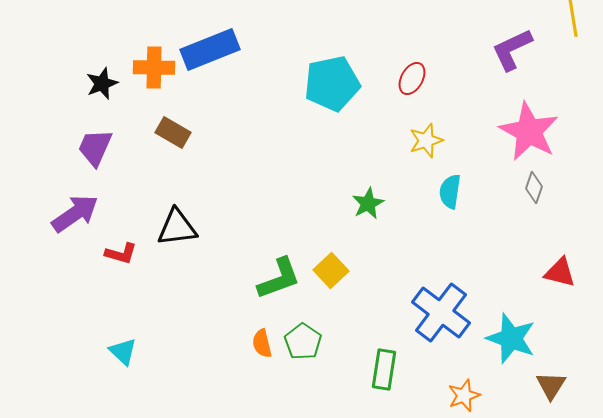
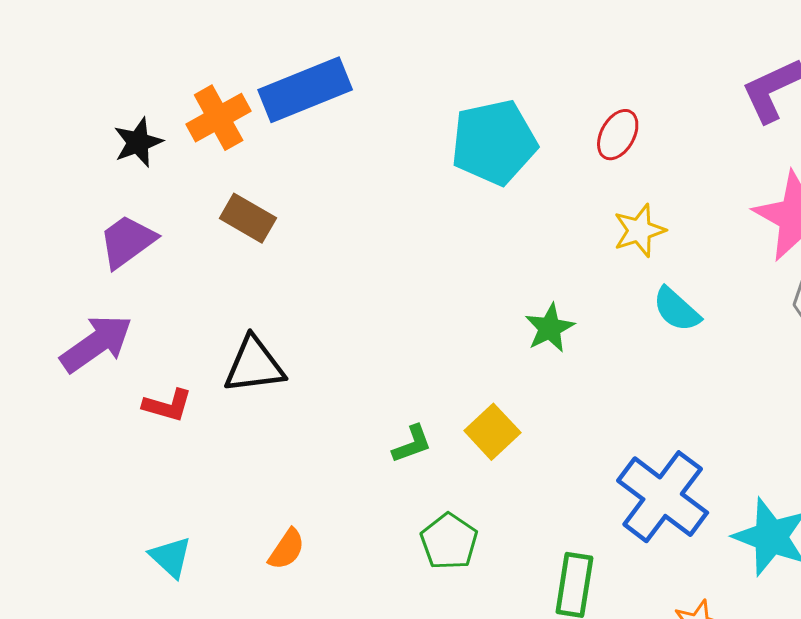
orange cross: (154, 68) -> (219, 118), turned -30
purple trapezoid: (95, 148) -> (127, 241), turned 30
cyan semicircle: (450, 192) -> (677, 309), turned -56
green L-shape: (279, 278) -> (412, 444), size x0.6
orange semicircle: (262, 344) -> (287, 549), moved, turned -132

